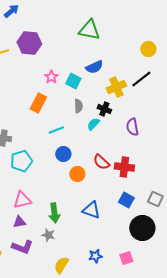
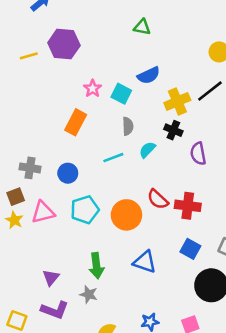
green triangle: (89, 30) -> (142, 27), size x0.6
black cross: (104, 109) -> (173, 130), moved
cyan line: (56, 130) -> (113, 158), moved
blue circle: (63, 154) -> (68, 173), moved
cyan pentagon: (21, 161) -> (85, 210), moved
orange circle: (77, 174) -> (126, 215), size x1.5
pink triangle: (22, 200) -> (43, 212), moved
purple triangle: (19, 222) -> (51, 277), turned -40

